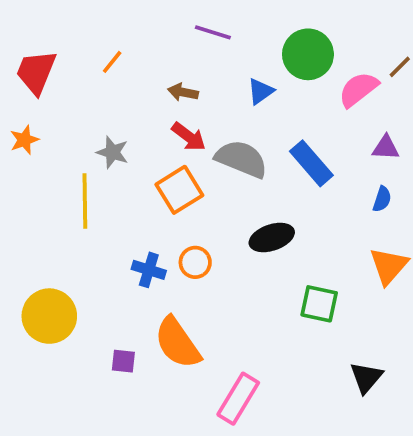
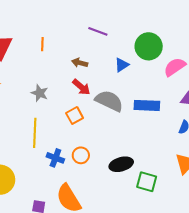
orange line: (112, 62) -> (42, 44), turned -40
blue rectangle: (311, 163) -> (147, 105), turned -50
orange square: (179, 190) -> (75, 116), size x0.7
yellow line: (85, 201) -> (35, 133), moved
black ellipse: (272, 237) -> (121, 164), moved

